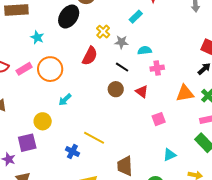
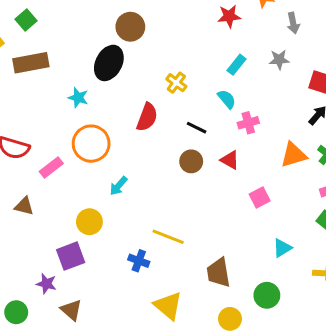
cyan rectangle: (136, 17) -> (236, 65), moved
yellow cross: (103, 32) -> (176, 83), moved
cyan star: (37, 37) -> (78, 98), moved
gray star: (121, 42) -> (279, 60), moved
cyan semicircle: (145, 50) -> (227, 99), turned 64
pink rectangle: (24, 69) -> (51, 168), moved

